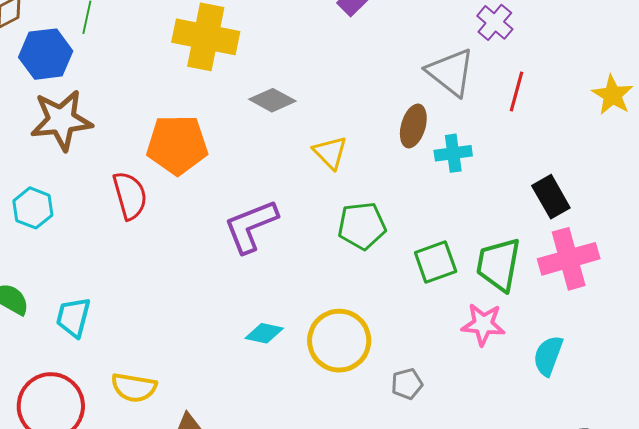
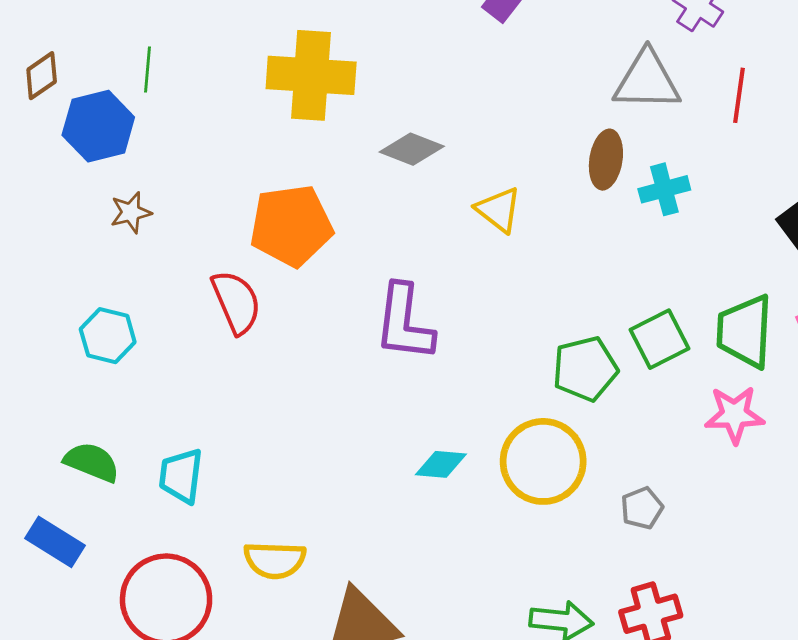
gray triangle: (451, 72) -> (647, 81), turned -30
brown star: (61, 120) -> (131, 212), size x0.5
purple L-shape: (251, 226) -> (404, 323), turned -54
green pentagon: (362, 226) -> (585, 369), moved

